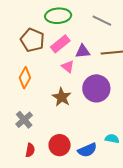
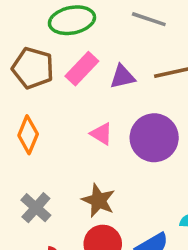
pink triangle: (68, 66) -> (101, 134), moved
brown star: (62, 97) -> (98, 200), moved

